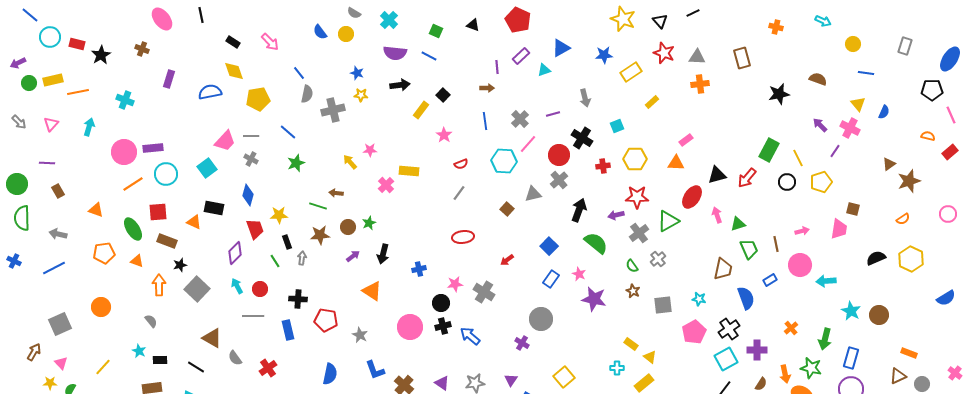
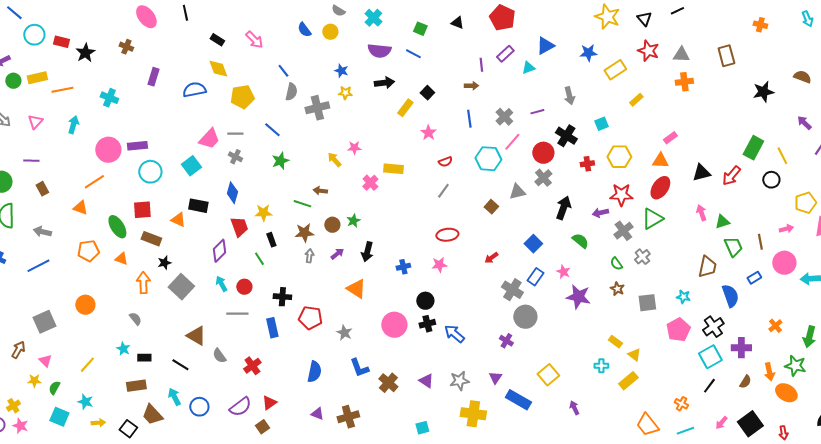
cyan arrow: (823, 21) -> (807, 19), turned 42
yellow pentagon: (821, 182) -> (805, 203), moved
orange line: (133, 184) -> (94, 182), moved
red ellipse: (692, 197) -> (660, 188), moved
green semicircle: (596, 243) -> (580, 241), size x0.7
gray arrow: (302, 258) -> (309, 256), moved
pink star: (455, 284) -> (439, 265), moved
gray cross: (484, 292) -> (512, 290), moved

